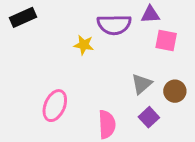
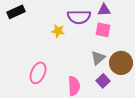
pink square: (166, 40) -> (103, 30), moved
brown circle: (175, 91) -> (121, 63), size x1.5

